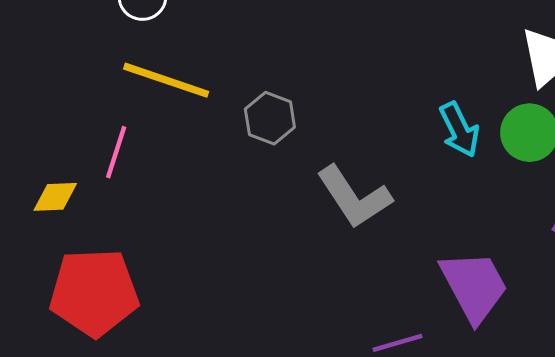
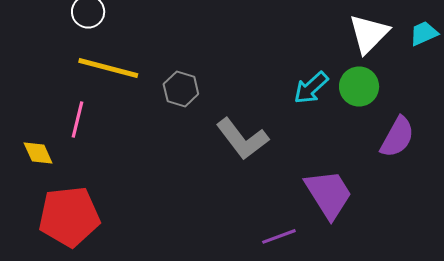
cyan arrow: (459, 130) -> (311, 88), turned 78
yellow diamond: (55, 197) -> (38, 153), turned 72

